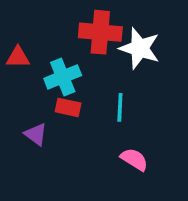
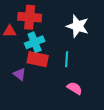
red cross: (100, 32) -> (30, 17), moved
red rectangle: (68, 107) -> (38, 59), size x1.5

